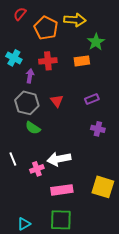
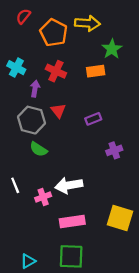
red cross: (48, 61) -> (56, 71), turned 30
purple rectangle: (92, 99) -> (93, 119), moved
red triangle: (57, 101) -> (58, 111), moved
purple cross: (98, 129) -> (114, 150), turned -32

